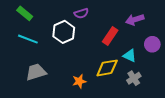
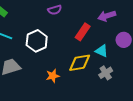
white hexagon: (64, 32) -> (37, 41), moved

